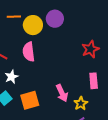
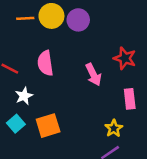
yellow circle: (33, 25) -> (51, 16), moved
red star: (90, 49) -> (125, 58), turned -30
pink arrow: (62, 93) -> (93, 75), moved

